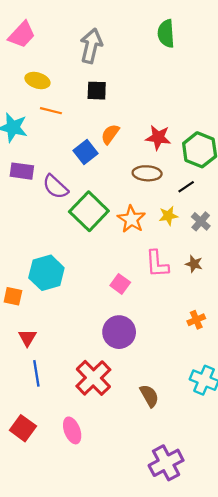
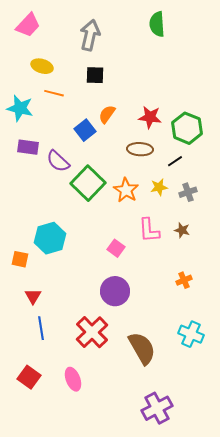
gray cross: (201, 221) -> (188, 192), turned 30
brown semicircle: (149, 396) -> (142, 348), size x1.6

